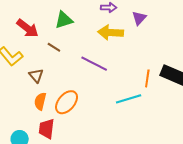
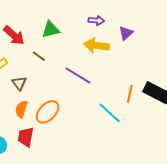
cyan line: (129, 99) -> (110, 113), turned 55

